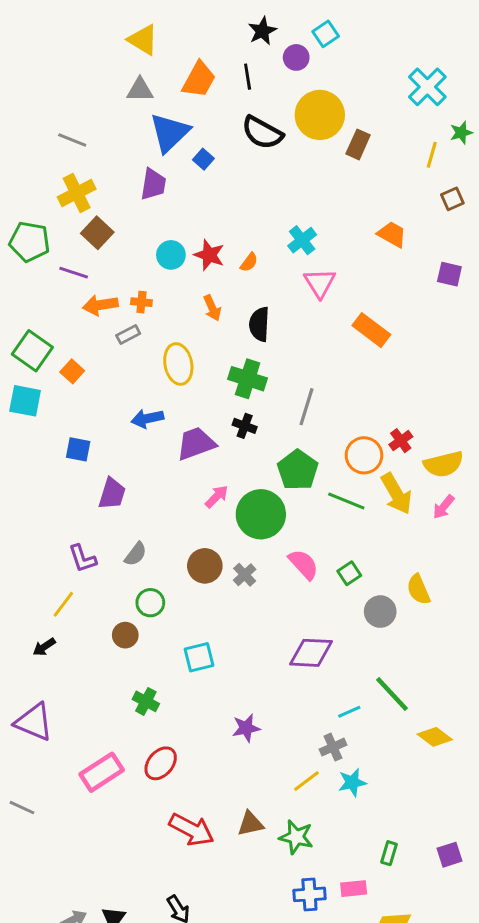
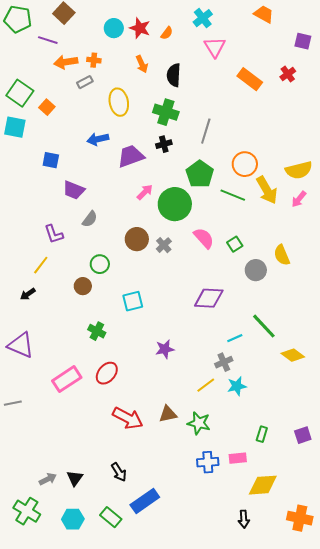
black cross: (245, 426) -> (164, 144), turned -35
red cross: (401, 441) -> (288, 74), moved
purple trapezoid: (112, 494) -> (74, 190), turned 95
gray semicircle: (136, 554) -> (90, 219), moved
gray line: (22, 808) -> (13, 403), turned -36

